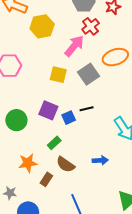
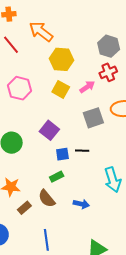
pink arrow: (74, 46) -> (87, 87), size x0.7
yellow square: (58, 75) -> (61, 89), moved
purple square: (48, 110) -> (49, 130), moved
green rectangle: (54, 143) -> (57, 177), moved

